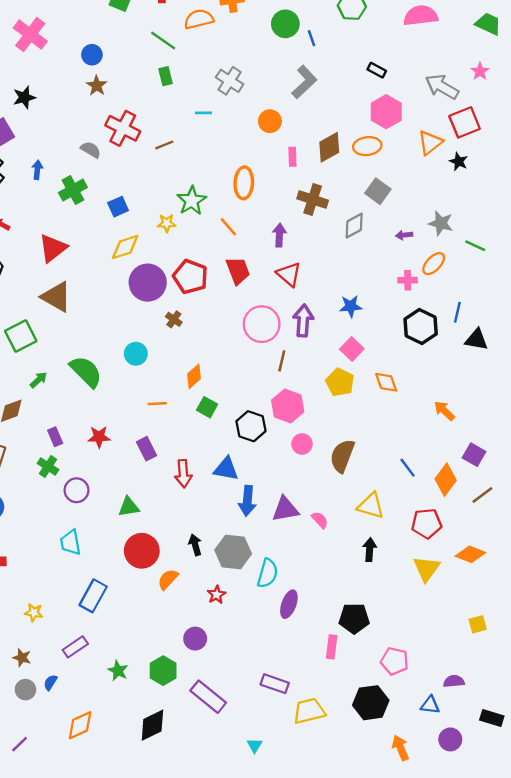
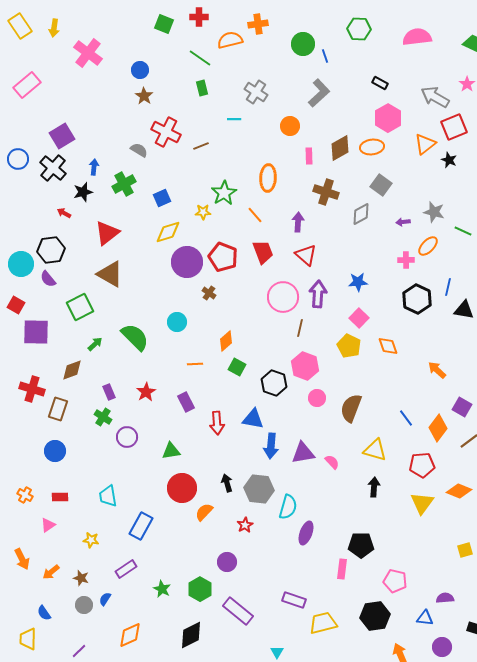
black star: (24, 97) -> (83, 192), moved
red star: (99, 437) -> (146, 392), turned -30
cyan trapezoid: (71, 542) -> (108, 496), moved

